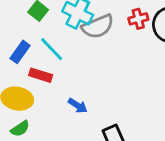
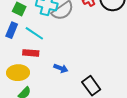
blue rectangle: (20, 52) -> (12, 30), moved

